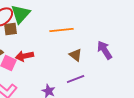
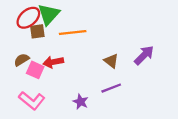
orange line: (62, 30) -> (73, 33), moved
purple arrow: (105, 50) -> (144, 55), turned 78

